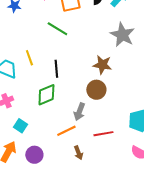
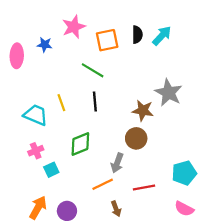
gray star: (122, 35) -> (169, 93), moved
black line: (56, 69) -> (95, 102), moved
cyan square: (20, 126) -> (51, 170), moved, turned 32

